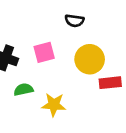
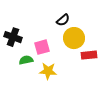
black semicircle: (74, 21) -> (63, 20), moved, turned -48
pink square: (44, 52) -> (42, 47), moved

